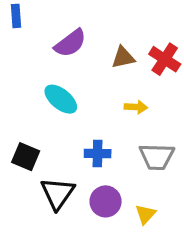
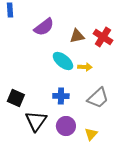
cyan ellipse: (61, 99) -> (63, 61), moved
gray trapezoid: (157, 157) -> (98, 98), turned -45

